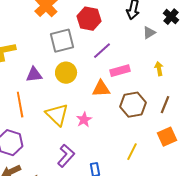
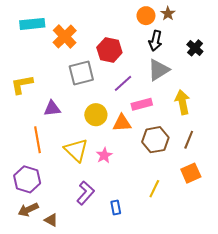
gray triangle: (149, 33) -> (158, 70), moved, size x1.6
yellow arrow: (159, 69) -> (182, 102), size x1.6
yellow circle: (66, 73) -> (96, 115), moved

